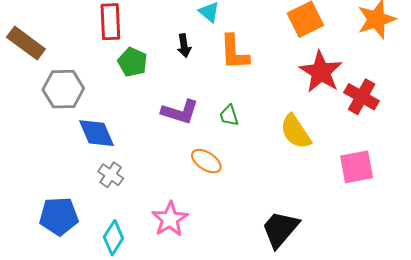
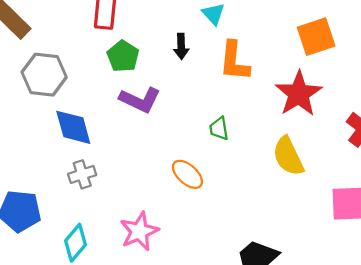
red star: (321, 72) -> (299, 94), moved
purple L-shape: (180, 112) -> (140, 100), moved
gray cross: (111, 175) -> (82, 174), turned 30

